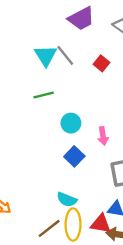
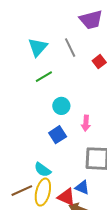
cyan triangle: (46, 56) -> (38, 47), moved
green line: (44, 95) -> (44, 77), turned -30

